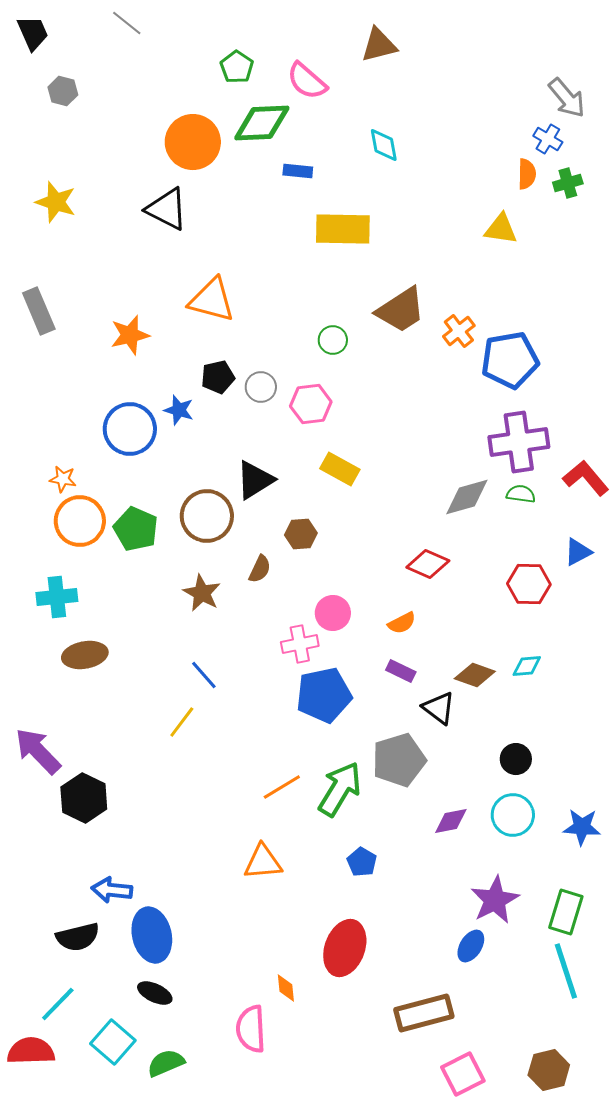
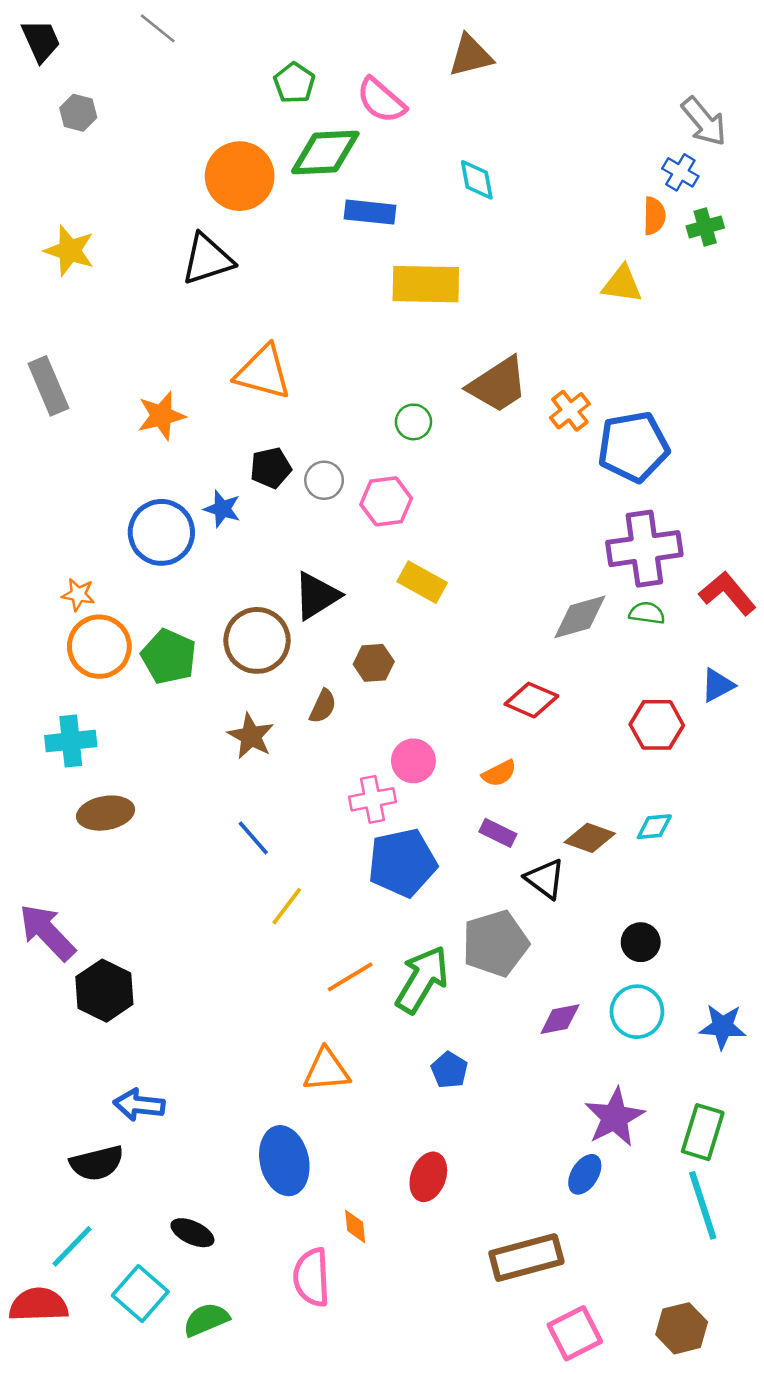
blue rectangle: (298, 171) -> (370, 212), size x1.4
black triangle: (167, 209) -> (207, 259), turned -45
yellow line: (182, 722) -> (287, 906), moved
blue ellipse: (152, 935) -> (284, 1161), moved
red ellipse: (345, 948) -> (428, 1177), size x0.7

